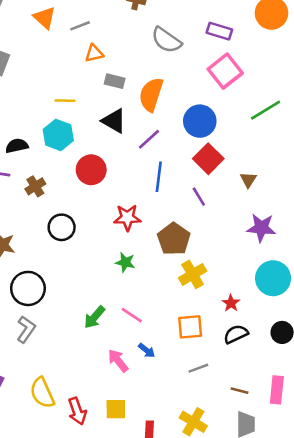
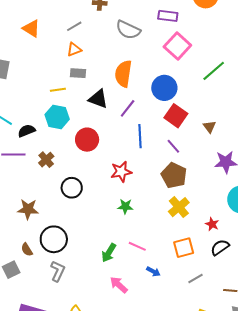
gray line: (80, 26) -> (74, 26), moved
gray rectangle: (115, 81) -> (78, 73), moved
brown pentagon: (174, 239) -> (174, 175), moved
pink arrow: (118, 361) -> (119, 285), moved

